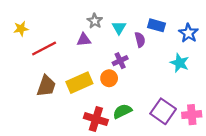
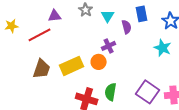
blue rectangle: (156, 25) -> (142, 14), turned 63
yellow star: (21, 29) -> (12, 26), moved
purple triangle: (84, 40) -> (55, 16), moved
green semicircle: (122, 111) -> (111, 92), turned -54

